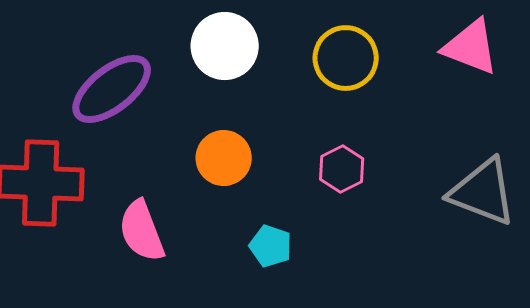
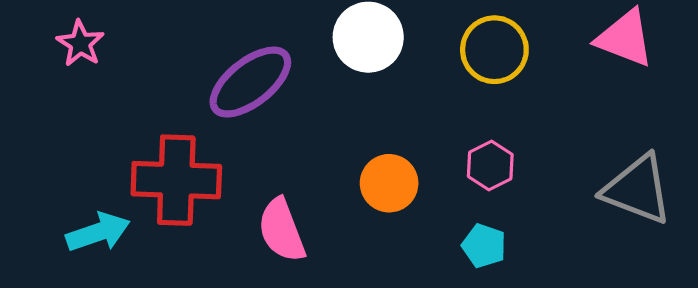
orange circle: (224, 158) -> (389, 183), moved
cyan pentagon: (271, 246) -> (484, 246), moved

